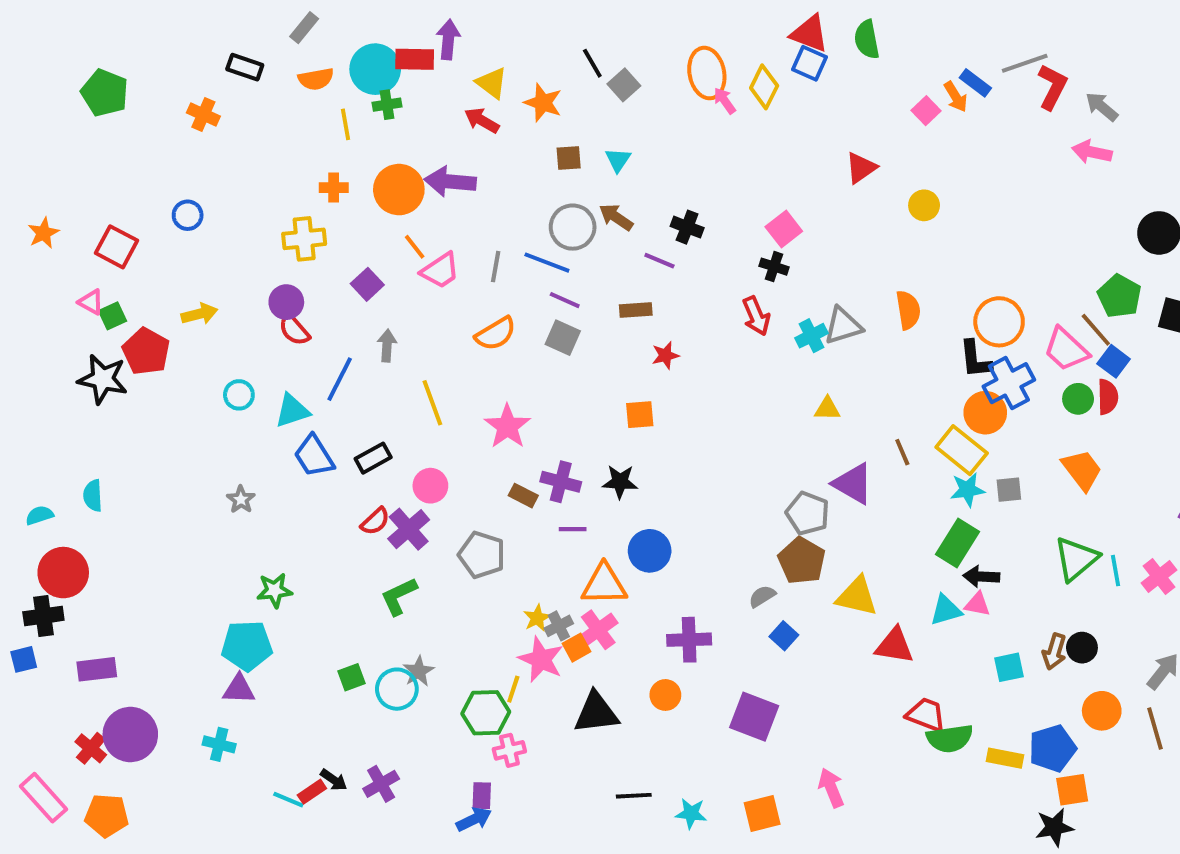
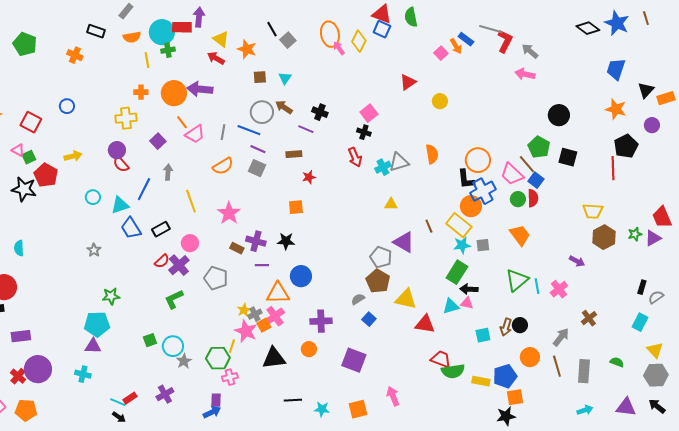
gray line: (1025, 63) -> (491, 29), turned 35
gray star: (419, 671) -> (184, 361), moved
black arrow: (334, 780) -> (119, 417), moved

